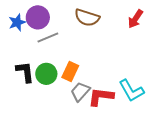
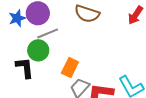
green circle: (46, 74) -> (38, 50), moved

